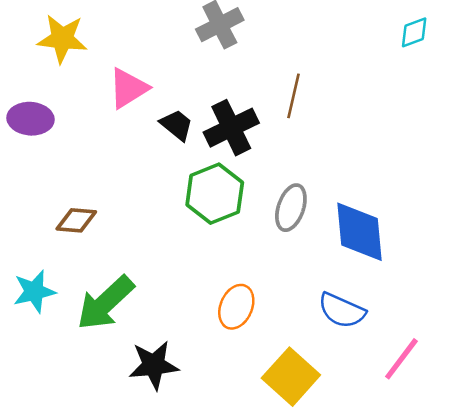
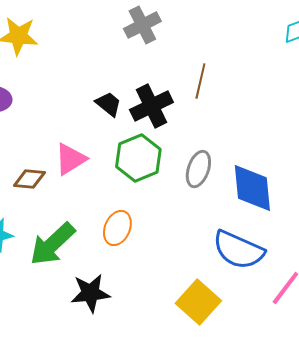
pink triangle: (128, 88) -> (70, 159), moved
orange ellipse: (236, 307) -> (117, 228), moved
blue semicircle: (342, 311) -> (238, 250), size x1.4

